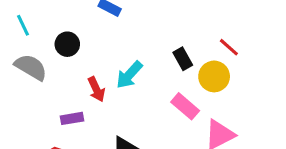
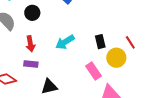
red arrow: (96, 89) -> (30, 44), moved
purple rectangle: (72, 118) -> (31, 64), moved

